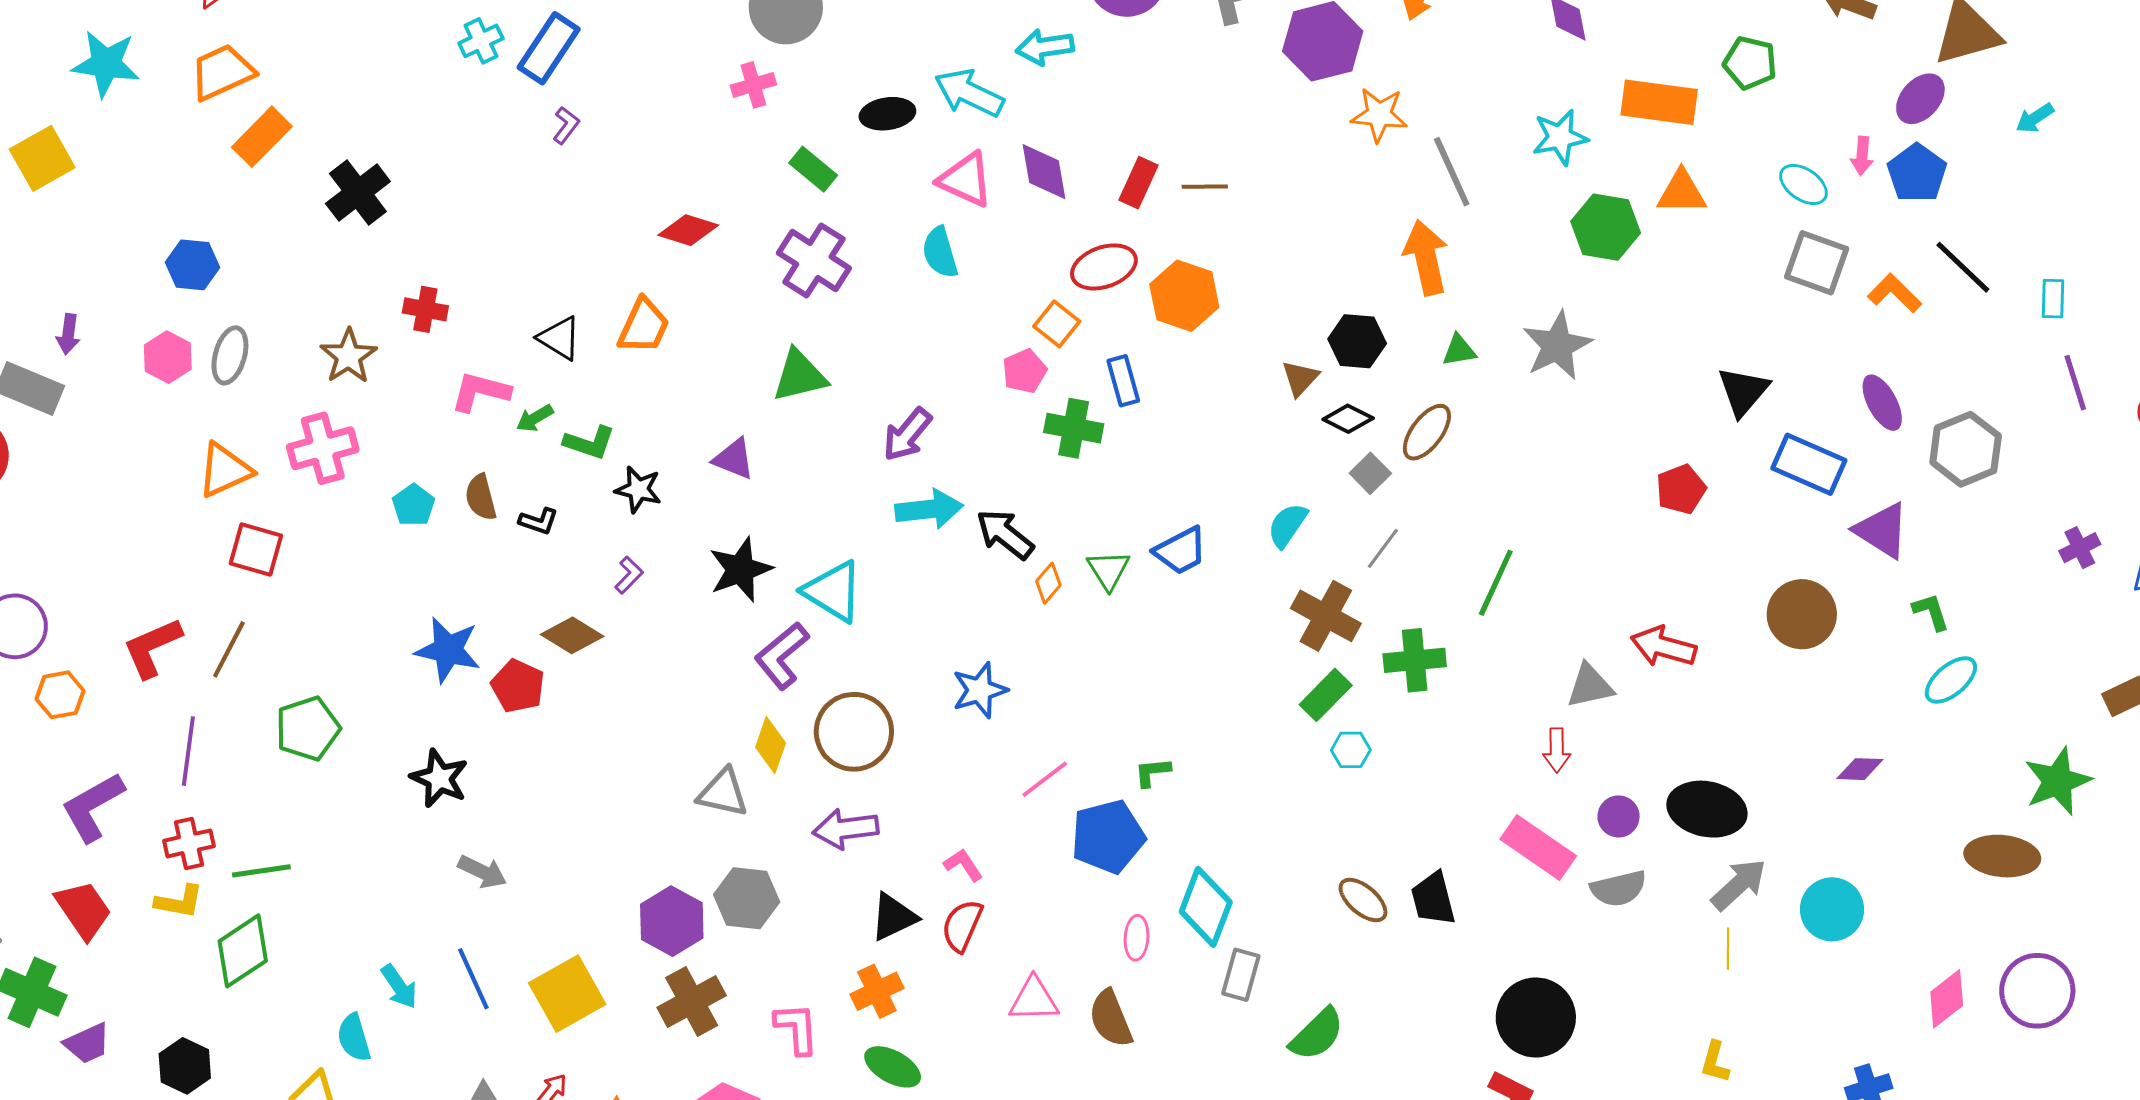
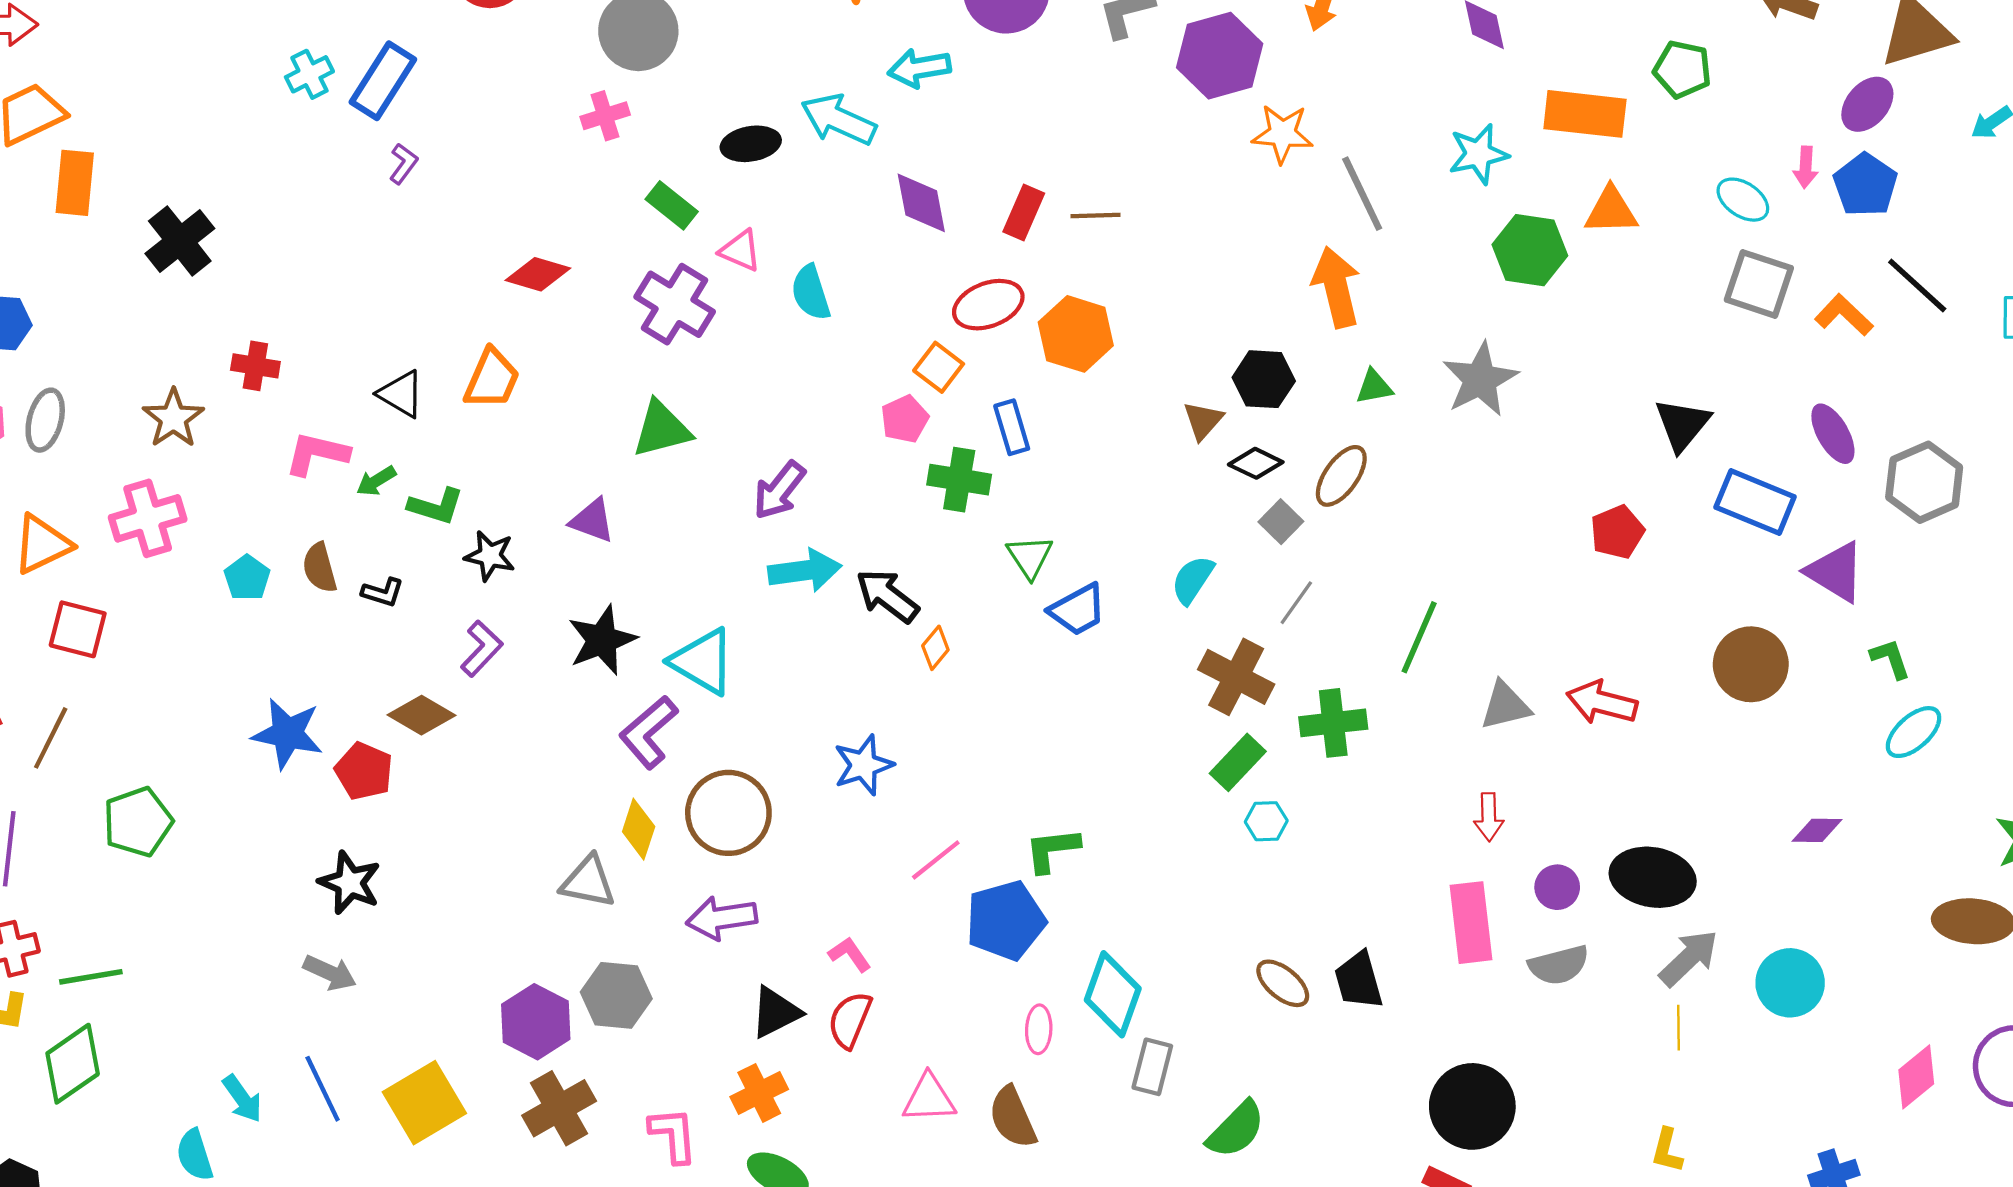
orange rectangle: (262, 137) -> (75, 183), turned -38
pink triangle: (966, 180) -> (740, 251), moved, size x0.7
green triangle: (1108, 570) -> (1030, 557), moved
purple L-shape: (629, 575) -> (482, 649), size x1.4
gray triangle: (1590, 686) -> (1505, 706), moved
green L-shape: (1152, 772) -> (1052, 850), size x1.4
black star: (439, 778) -> (350, 883), moved
pink rectangle: (1538, 848) -> (1471, 923), turned 50

